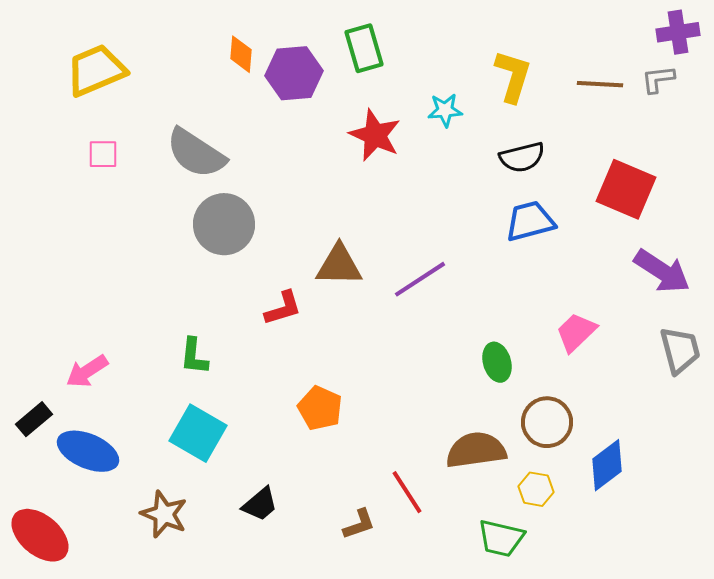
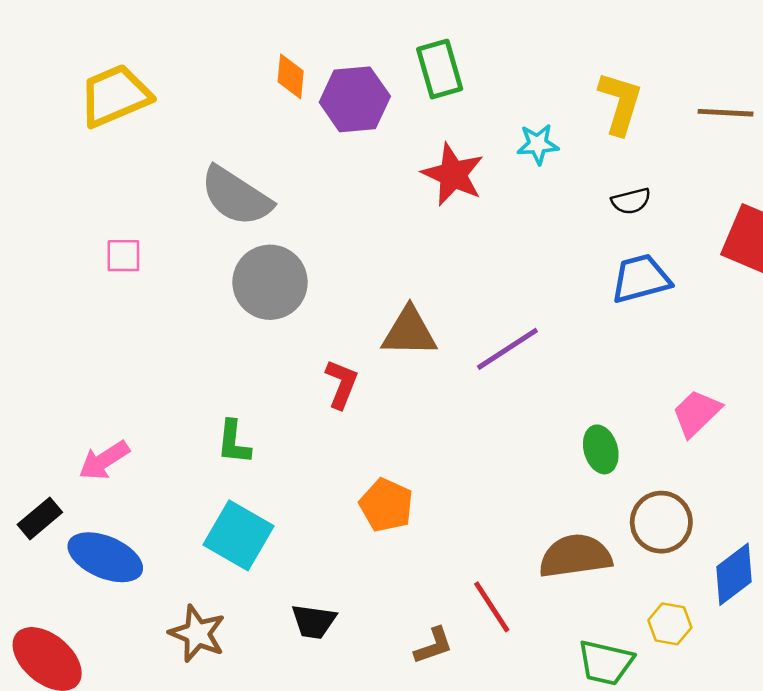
pink square: (103, 154) -> (123, 256), moved
black semicircle: (522, 157) -> (631, 201), size x0.7
red L-shape: (283, 308) -> (341, 384), turned -51
yellow hexagon: (536, 489) -> (670, 624), moved
black trapezoid: (260, 504) -> (314, 621), turned 48

